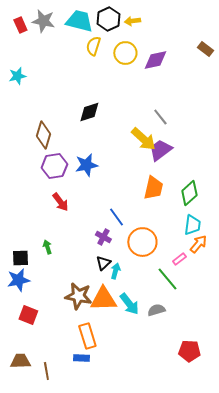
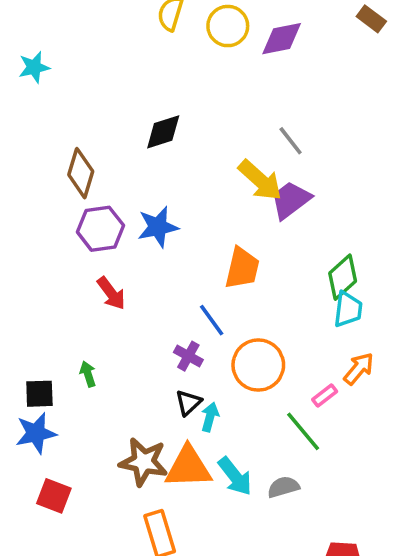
orange trapezoid: (153, 188) -> (242, 268), moved
cyan trapezoid: (192, 225) -> (348, 309), moved

